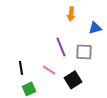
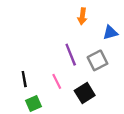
gray square: (84, 52) -> (97, 60), turned -30
pink line: (49, 70) -> (57, 81), turned 32

